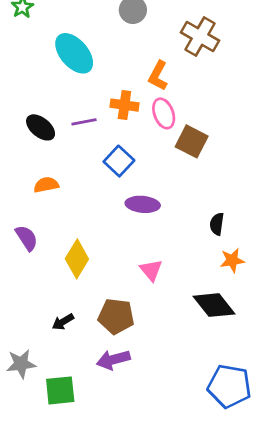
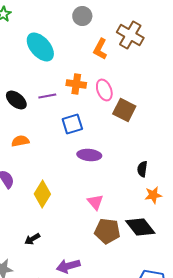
orange L-shape: (158, 76) -> (100, 49), moved
blue square: (119, 161) -> (72, 124), turned 30
brown pentagon: (116, 316) -> (107, 231), moved

